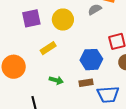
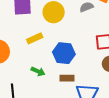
blue hexagon: (91, 60) -> (64, 53), moved

